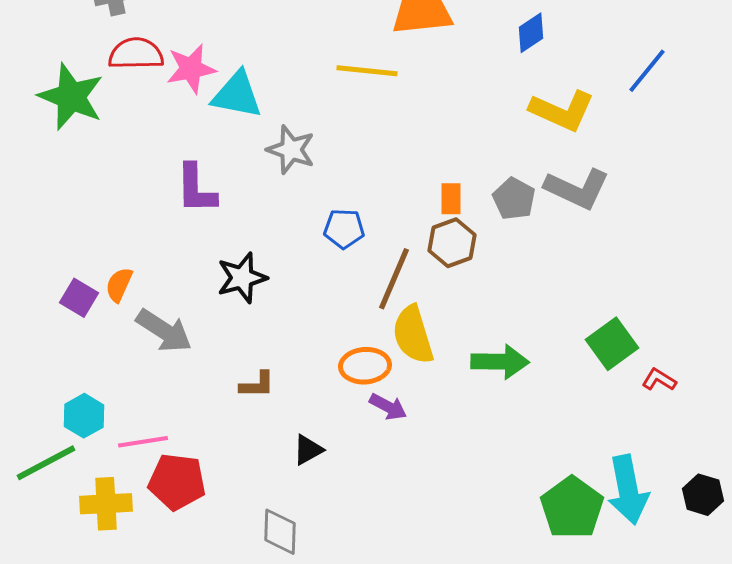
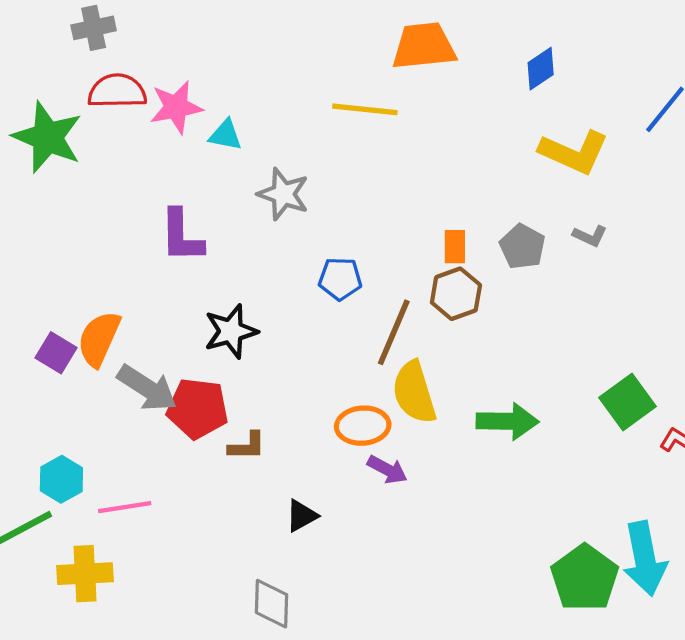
cyan triangle: (237, 95) -> (225, 135), size x0.6
gray L-shape: (577, 189) -> (590, 236), size x0.5
orange semicircle: (119, 285) -> (99, 339), size x1.5
red pentagon: (177, 482) -> (198, 408), moved

